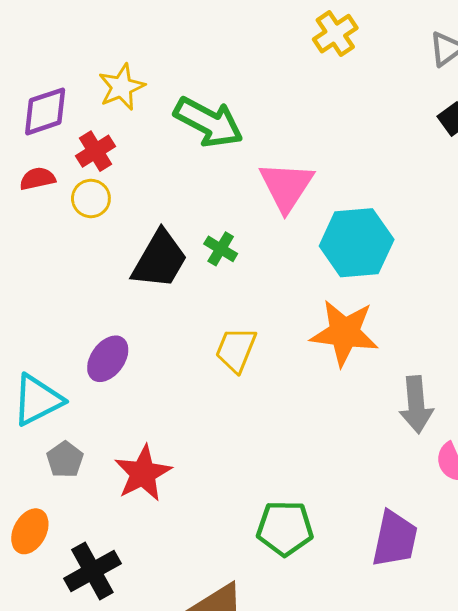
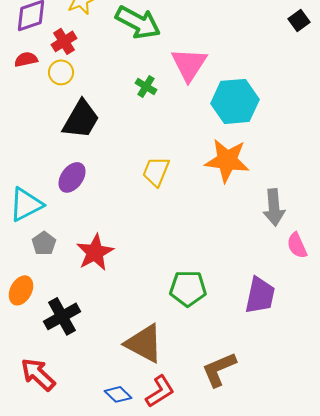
green cross: (221, 249) -> (146, 86), moved
black trapezoid: (160, 260) -> (81, 119), moved

